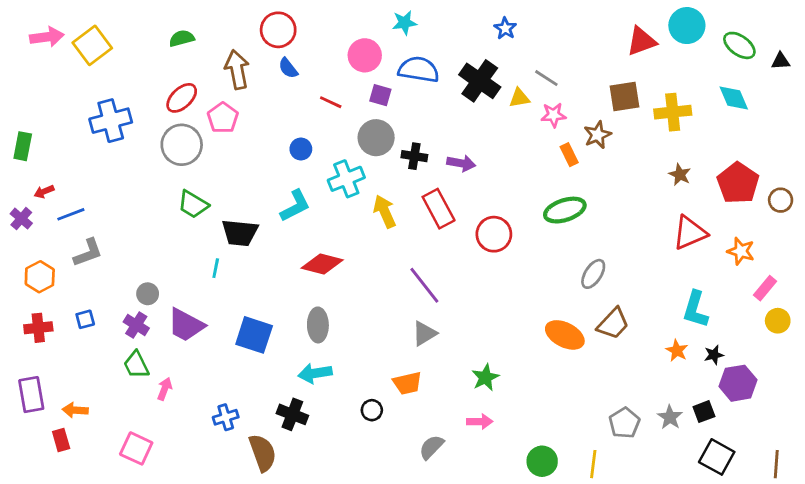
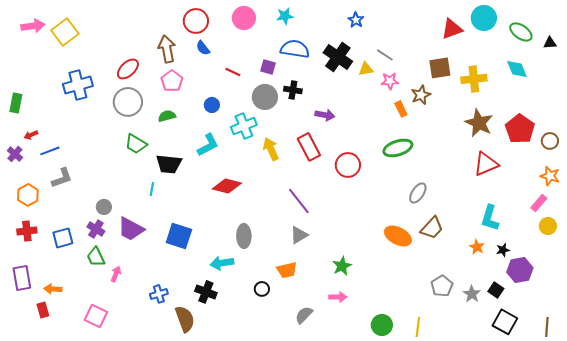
green semicircle: (182, 38) -> (167, 116), moved
pink circle: (365, 55) -> (244, 18), moved
pink pentagon: (223, 118) -> (172, 81), moved
black cross: (414, 156) -> (293, 90), moved
brown star: (680, 175) -> (479, 123), size x1.8
orange star: (741, 251) -> (550, 176), moved
blue square: (85, 319) -> (63, 238), moved, size x1.5
gray ellipse: (318, 325) -> (244, 236), moved
black square: (704, 412) -> (496, 290), turned -35
gray pentagon: (624, 423) -> (442, 286), moved

